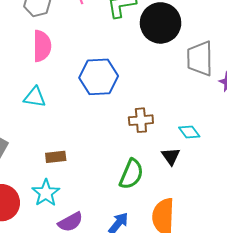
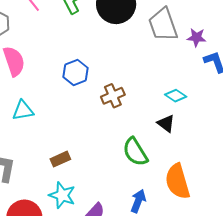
blue hexagon: (99, 77) -> (76, 72), size x0.7
brown cross: (141, 120) -> (113, 96), moved
green semicircle: (131, 174) -> (135, 152), turned 144

